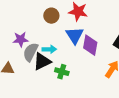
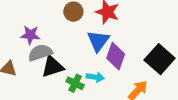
cyan arrow: (49, 49) -> (95, 77), moved
gray semicircle: (31, 52) -> (40, 53), turned 36

